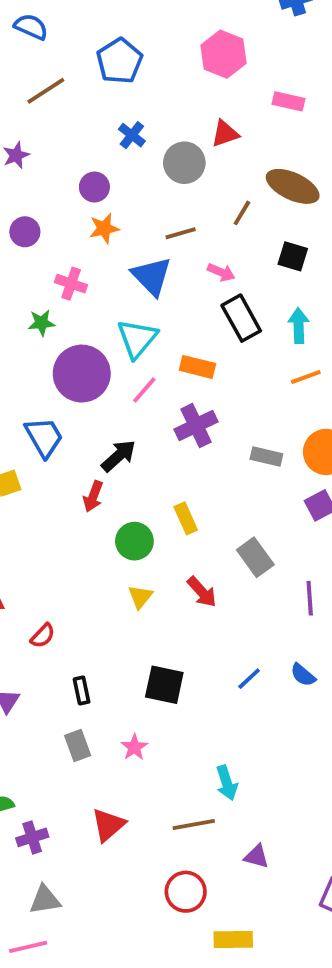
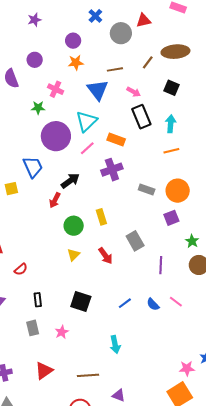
brown ellipse: (293, 186) -> (175, 52), turned -36
cyan arrow: (227, 783) -> (115, 345), moved

